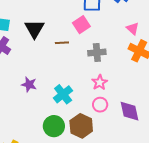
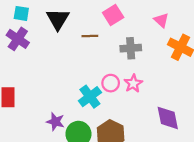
pink triangle: (133, 29) -> (161, 20), moved
purple star: (29, 84) -> (55, 122), moved
pink circle: (100, 105) -> (111, 83), moved

